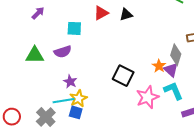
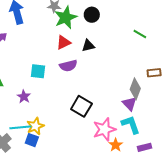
cyan square: (74, 28) -> (38, 71), moved
purple semicircle: (63, 52) -> (68, 66), moved
orange star: (159, 66) -> (116, 145), moved
purple star: (70, 82) -> (24, 97), moved

